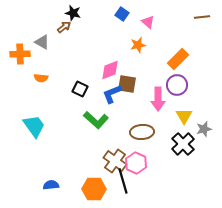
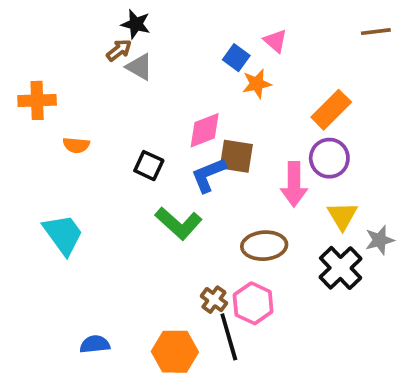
blue square: (122, 14) -> (236, 58), moved
gray triangle: (42, 42) -> (139, 67), moved
brown cross: (115, 161) -> (214, 300), size x0.6

